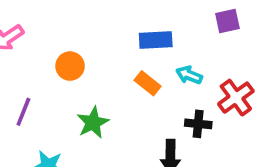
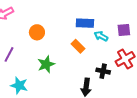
purple square: (227, 21) -> (124, 30), moved
cyan arrow: (189, 75) -> (101, 36), moved

